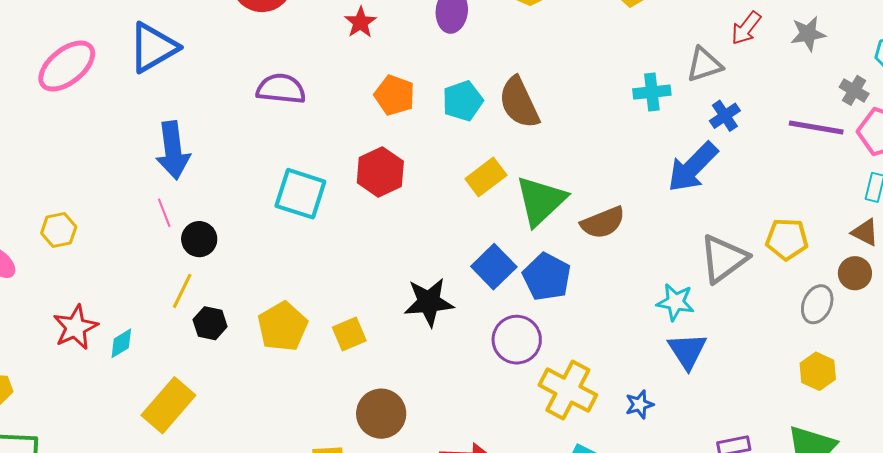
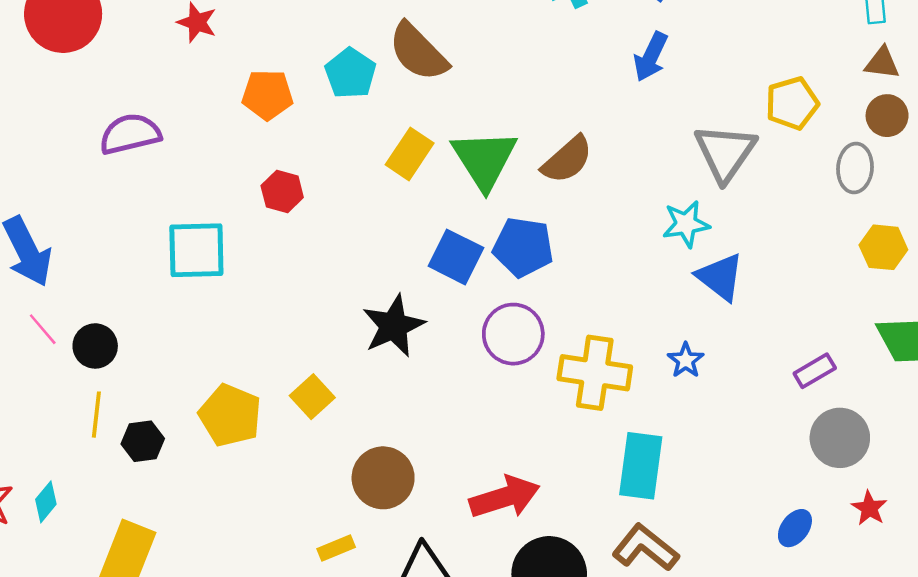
blue arrow: (693, 167) -> (651, 57), size x0.7
red hexagon: (380, 172) -> (282, 192), size x0.7

